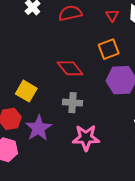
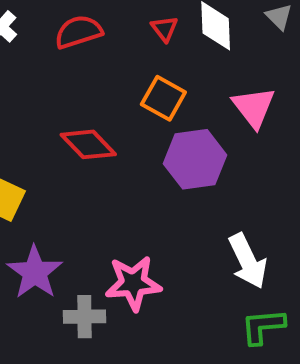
orange square: (109, 49) -> (163, 98), turned -35
gray cross: (73, 103) -> (84, 317), moved

